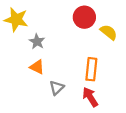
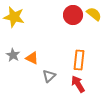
yellow semicircle: (109, 32) -> (94, 14), moved
gray star: (37, 41) -> (13, 55), moved

